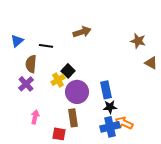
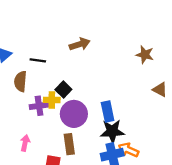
brown triangle: (151, 63) -> (160, 89), moved
yellow cross: (58, 80) -> (52, 100), turned 32
purple cross: (26, 84) -> (39, 106), moved, turned 35
black star: (110, 107) -> (112, 131), size x1.5

